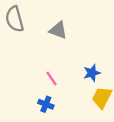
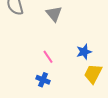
gray triangle: (58, 30) -> (54, 14), turned 30

